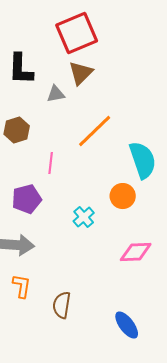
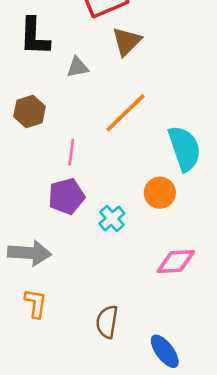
brown triangle: (81, 73) -> (127, 41), moved
purple pentagon: (27, 199) -> (66, 196), moved
brown semicircle: (62, 305) -> (107, 322), moved

